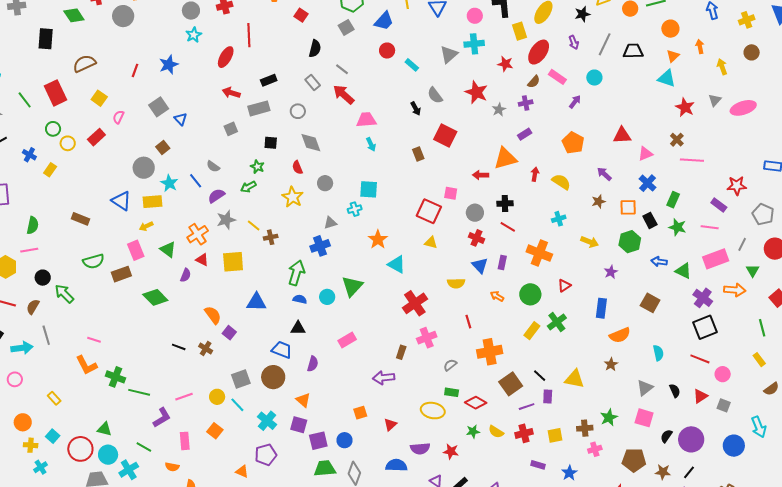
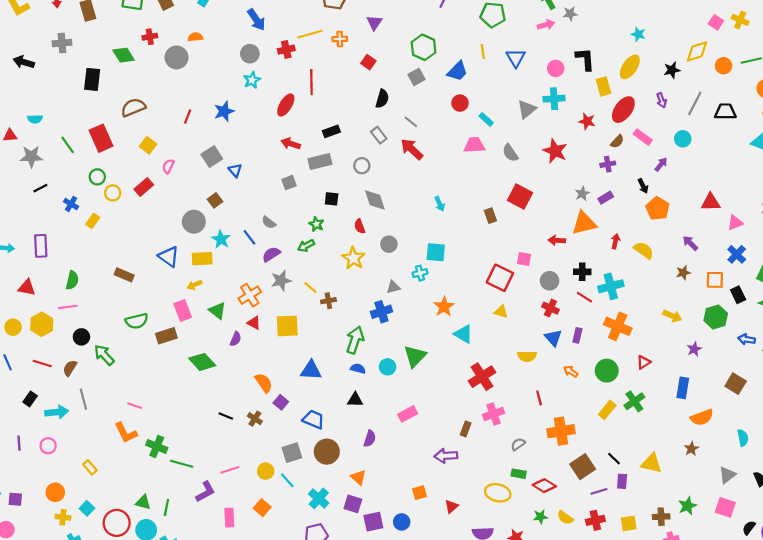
black arrow: (416, 109) -> (643, 186), moved
gray star: (499, 109) -> (582, 194), moved
pink trapezoid: (366, 120) -> (474, 145), moved
cyan cross: (559, 219) -> (611, 286), moved, size x1.6
blue trapezoid: (282, 350) -> (313, 419), moved
green line: (144, 447) -> (166, 507), moved, turned 70

